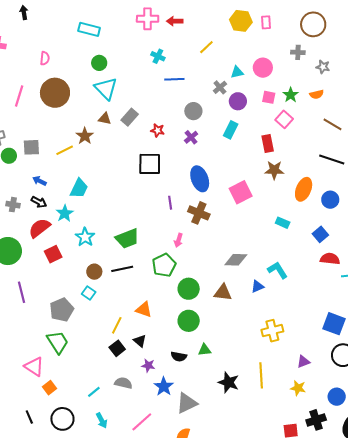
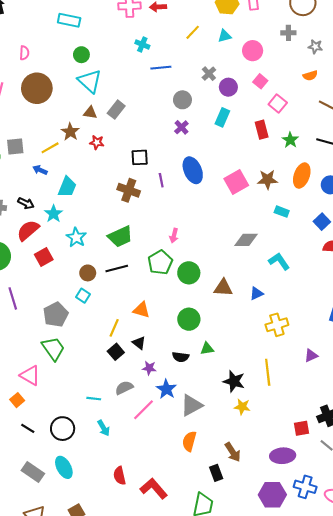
cyan triangle: (237, 72) -> (225, 36), moved
green star: (291, 95) -> (290, 140), moved
pink square: (269, 97) -> (260, 81), turned 32
red star: (158, 130) -> (97, 142), moved
black square: (150, 164) -> (140, 157), size x0.7
brown star: (274, 170) -> (267, 179), moved
blue arrow: (40, 181) -> (40, 170), moved
purple line: (170, 203) -> (161, 180), moved
brown cross: (199, 213) -> (129, 190), moved
gray diamond: (236, 260) -> (246, 240), moved
blue triangle: (258, 286) -> (256, 293), moved
green circle: (189, 289) -> (189, 273), moved
gray semicircle: (123, 383) -> (124, 388), turned -36
orange square: (50, 388) -> (17, 400), moved
yellow star: (298, 388) -> (242, 407), moved
cyan line: (94, 392) -> (94, 399), turned 48
black line: (29, 417) -> (28, 428), turned -32
pink line: (142, 422) -> (144, 410), moved

